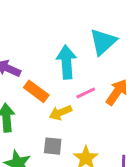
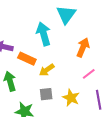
pink line: (86, 93) -> (89, 74), moved

